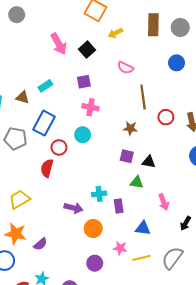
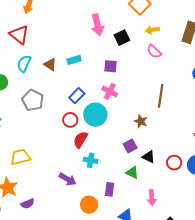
pink semicircle: (125, 68) -> (154, 51), moved
red circle: (166, 117) -> (174, 163), moved
blue rectangle: (44, 123) -> (77, 96), moved, size x0.7
cyan circle: (83, 135) -> (95, 115), size x1.5
purple square: (127, 156) -> (130, 146), turned 32
red semicircle: (47, 168) -> (80, 140), moved
cyan cross: (99, 194) -> (91, 160), moved
orange circle: (93, 228) -> (89, 205), moved

